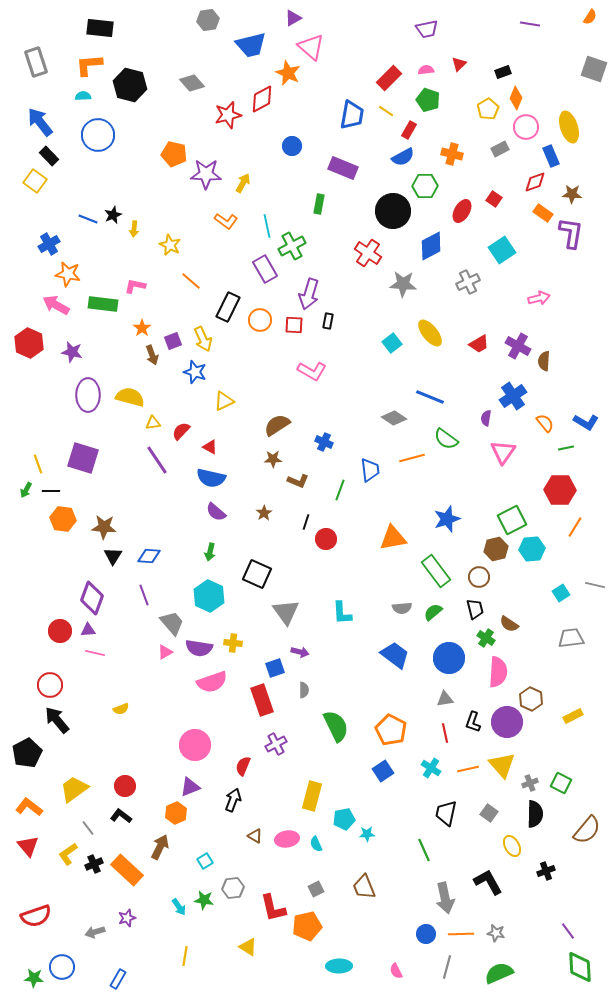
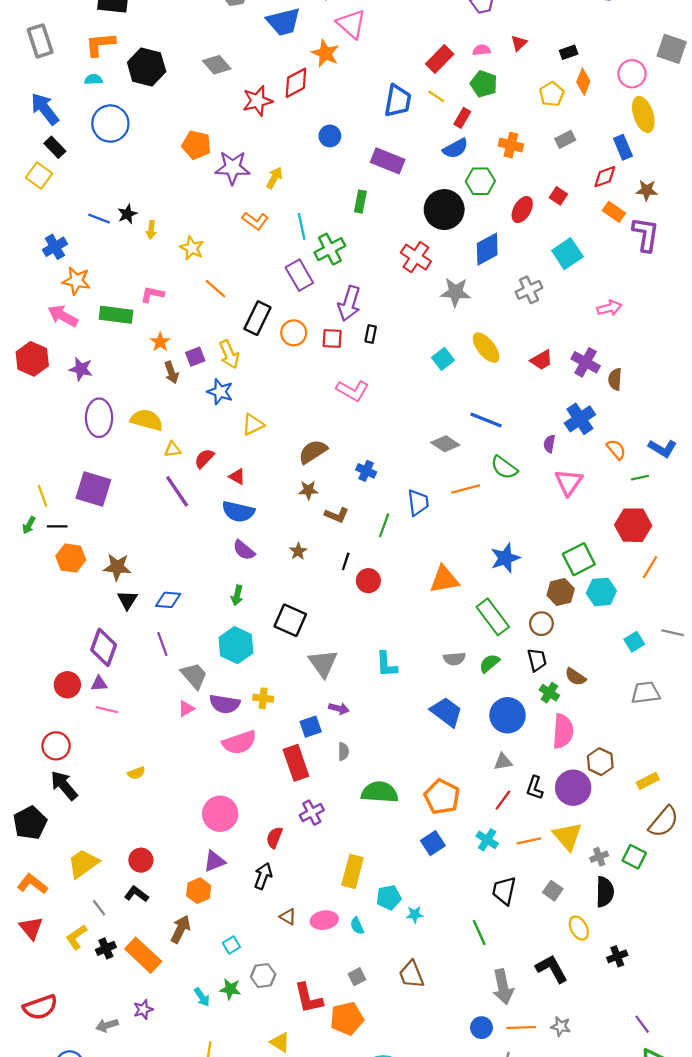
pink circle: (526, 127) -> (632, 74), moved
green semicircle: (336, 726) -> (380, 792), turned -60
red line: (445, 733) -> (503, 800), turned 48
brown semicircle: (587, 830) -> (664, 822), moved

